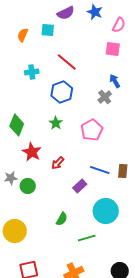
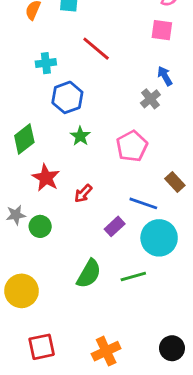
blue hexagon: (62, 92) -> (67, 97), moved
green diamond: (17, 125) -> (24, 139), turned 30
brown rectangle: (123, 171) -> (175, 182), moved, turned -48
cyan circle: (106, 211) -> (159, 238), moved
green semicircle: (62, 219) -> (89, 274), size x1.5
green line: (87, 238) -> (133, 277), moved

